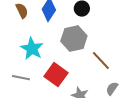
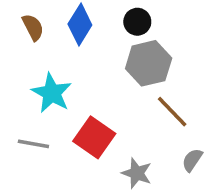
gray hexagon: (74, 39) -> (149, 63), moved

